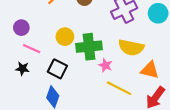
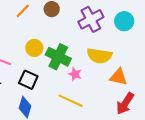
green cross: (89, 47) -> (58, 57), turned 35
yellow line: (119, 88) -> (71, 101), moved

